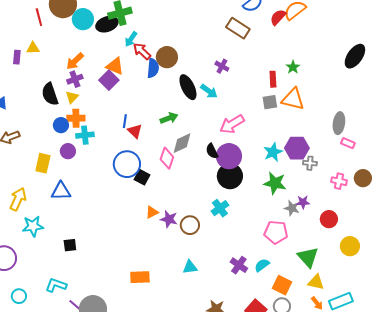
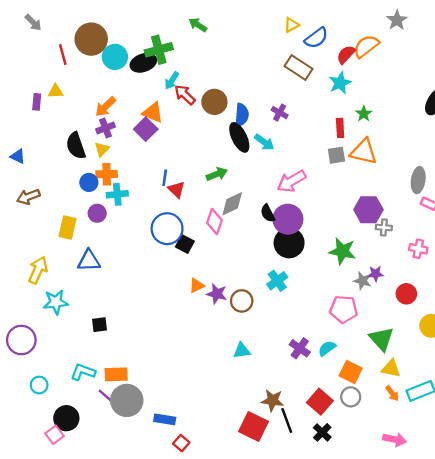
blue semicircle: (153, 68) -> (242, 115), moved
cyan star: (273, 152) -> (340, 83), moved
orange rectangle: (140, 277) -> (116, 374), moved

